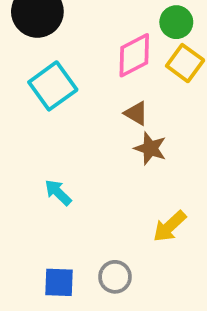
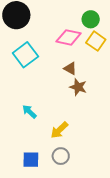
pink diamond: (134, 55) -> (69, 37), turned 40
yellow arrow: (170, 226) -> (59, 130), moved

